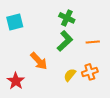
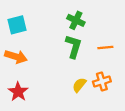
green L-shape: (65, 41) -> (74, 46), turned -30
orange arrow: (39, 61) -> (16, 57), moved, turned -30

